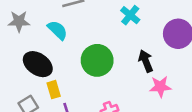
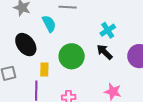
black arrow: (146, 61) -> (105, 52), moved, turned -42
yellow rectangle: (54, 90) -> (44, 69), moved

